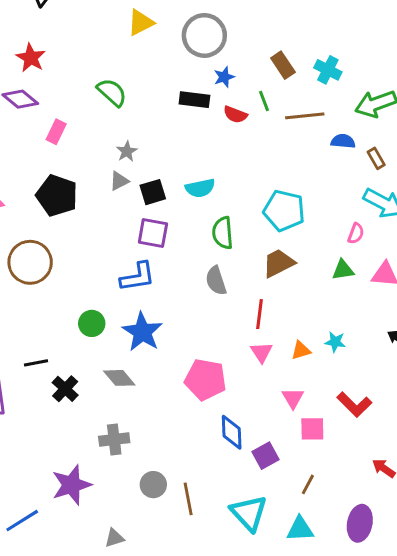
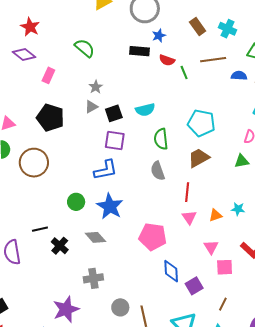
green line: (264, 101) -> (184, 73), moved

